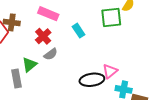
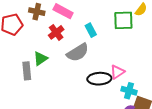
brown cross: (12, 22) -> (37, 12), moved
gray semicircle: (51, 54) -> (78, 53), moved, size x1.6

